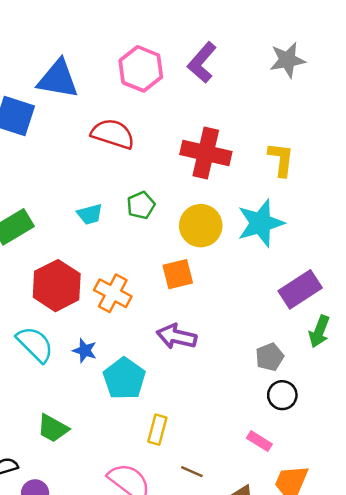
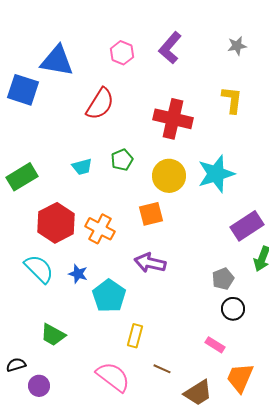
gray star: (287, 60) -> (237, 46), size x0.7
pink hexagon: (141, 69) -> (122, 53), size x0.7
red semicircle: (113, 134) -> (100, 104), turned 104
yellow L-shape: (281, 159) -> (232, 100), moved

